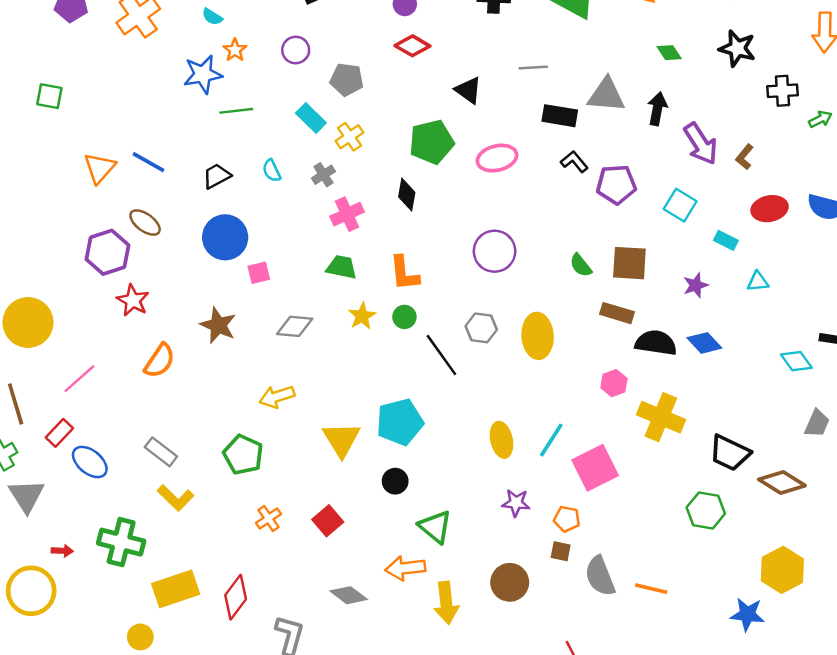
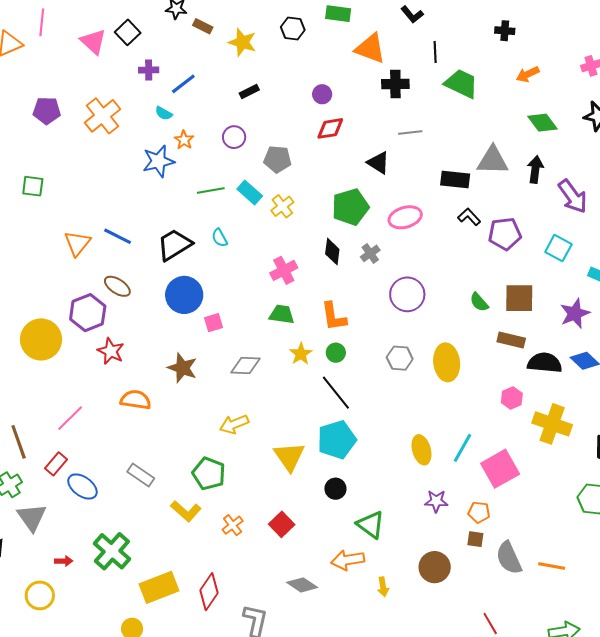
red diamond: (412, 46) -> (330, 128), turned -36
green diamond: (669, 53) -> (542, 123), size x1.4
gray line: (533, 67) -> (410, 132), moved
green line: (236, 111) -> (211, 191), moved
gray cross: (323, 175) -> (370, 253), moved
black trapezoid: (217, 176) -> (174, 245), size x1.5
purple star: (696, 285) -> (575, 313), size x1.4
yellow circle: (28, 322) -> (41, 339), moved
black line: (441, 355) -> (336, 393), moved
orange semicircle: (160, 361) -> (136, 400), turned -112
yellow L-shape: (176, 498) -> (186, 511), moved
green cross: (121, 542) -> (112, 551), turned 30
yellow circle: (31, 591) -> (40, 595), size x0.7
yellow arrow: (446, 603) -> (383, 587), size x0.6

